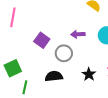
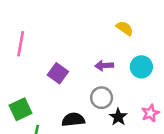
gray circle: (64, 53) -> (102, 98), moved

